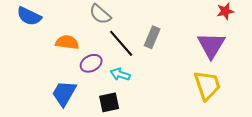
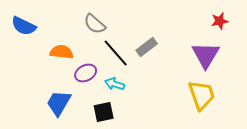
gray rectangle: (152, 37) -> (147, 47), turned 30

